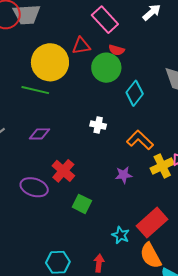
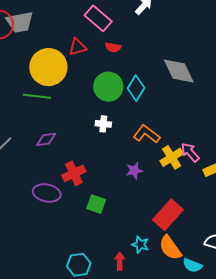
green circle: (106, 68) -> (108, 87), moved
red cross: (63, 171) -> (74, 173), turned 30
cyan star: (121, 235) -> (140, 245), moved

